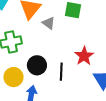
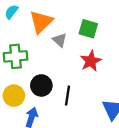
red star: (84, 56) -> (91, 61), moved

